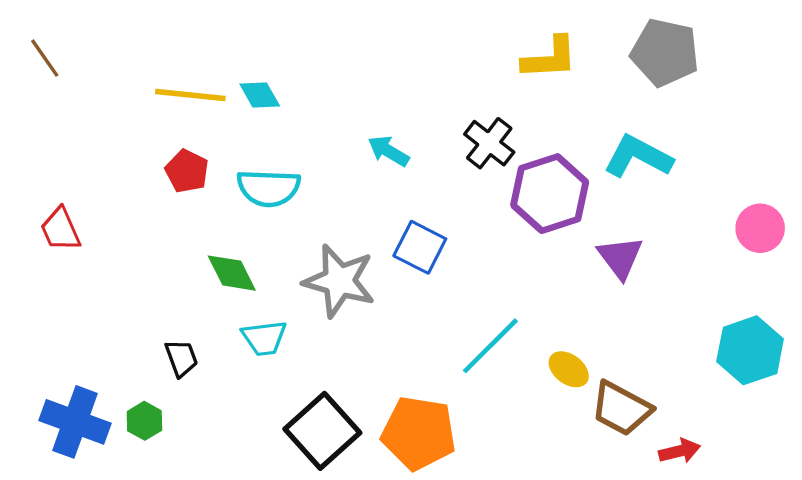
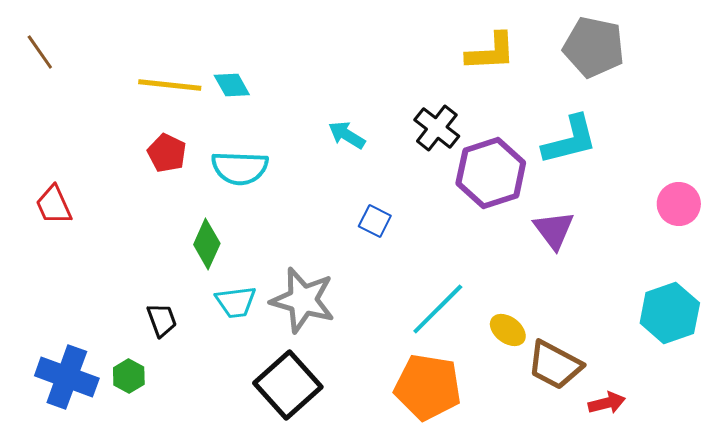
cyan L-shape: (638, 157) -> (570, 140), turned 138
blue square: (420, 247) -> (375, 221), size x0.7
green diamond: (232, 273) -> (207, 244), turned 51
gray star: (339, 281) -> (303, 300), moved
orange pentagon: (419, 433) -> (428, 387), moved

